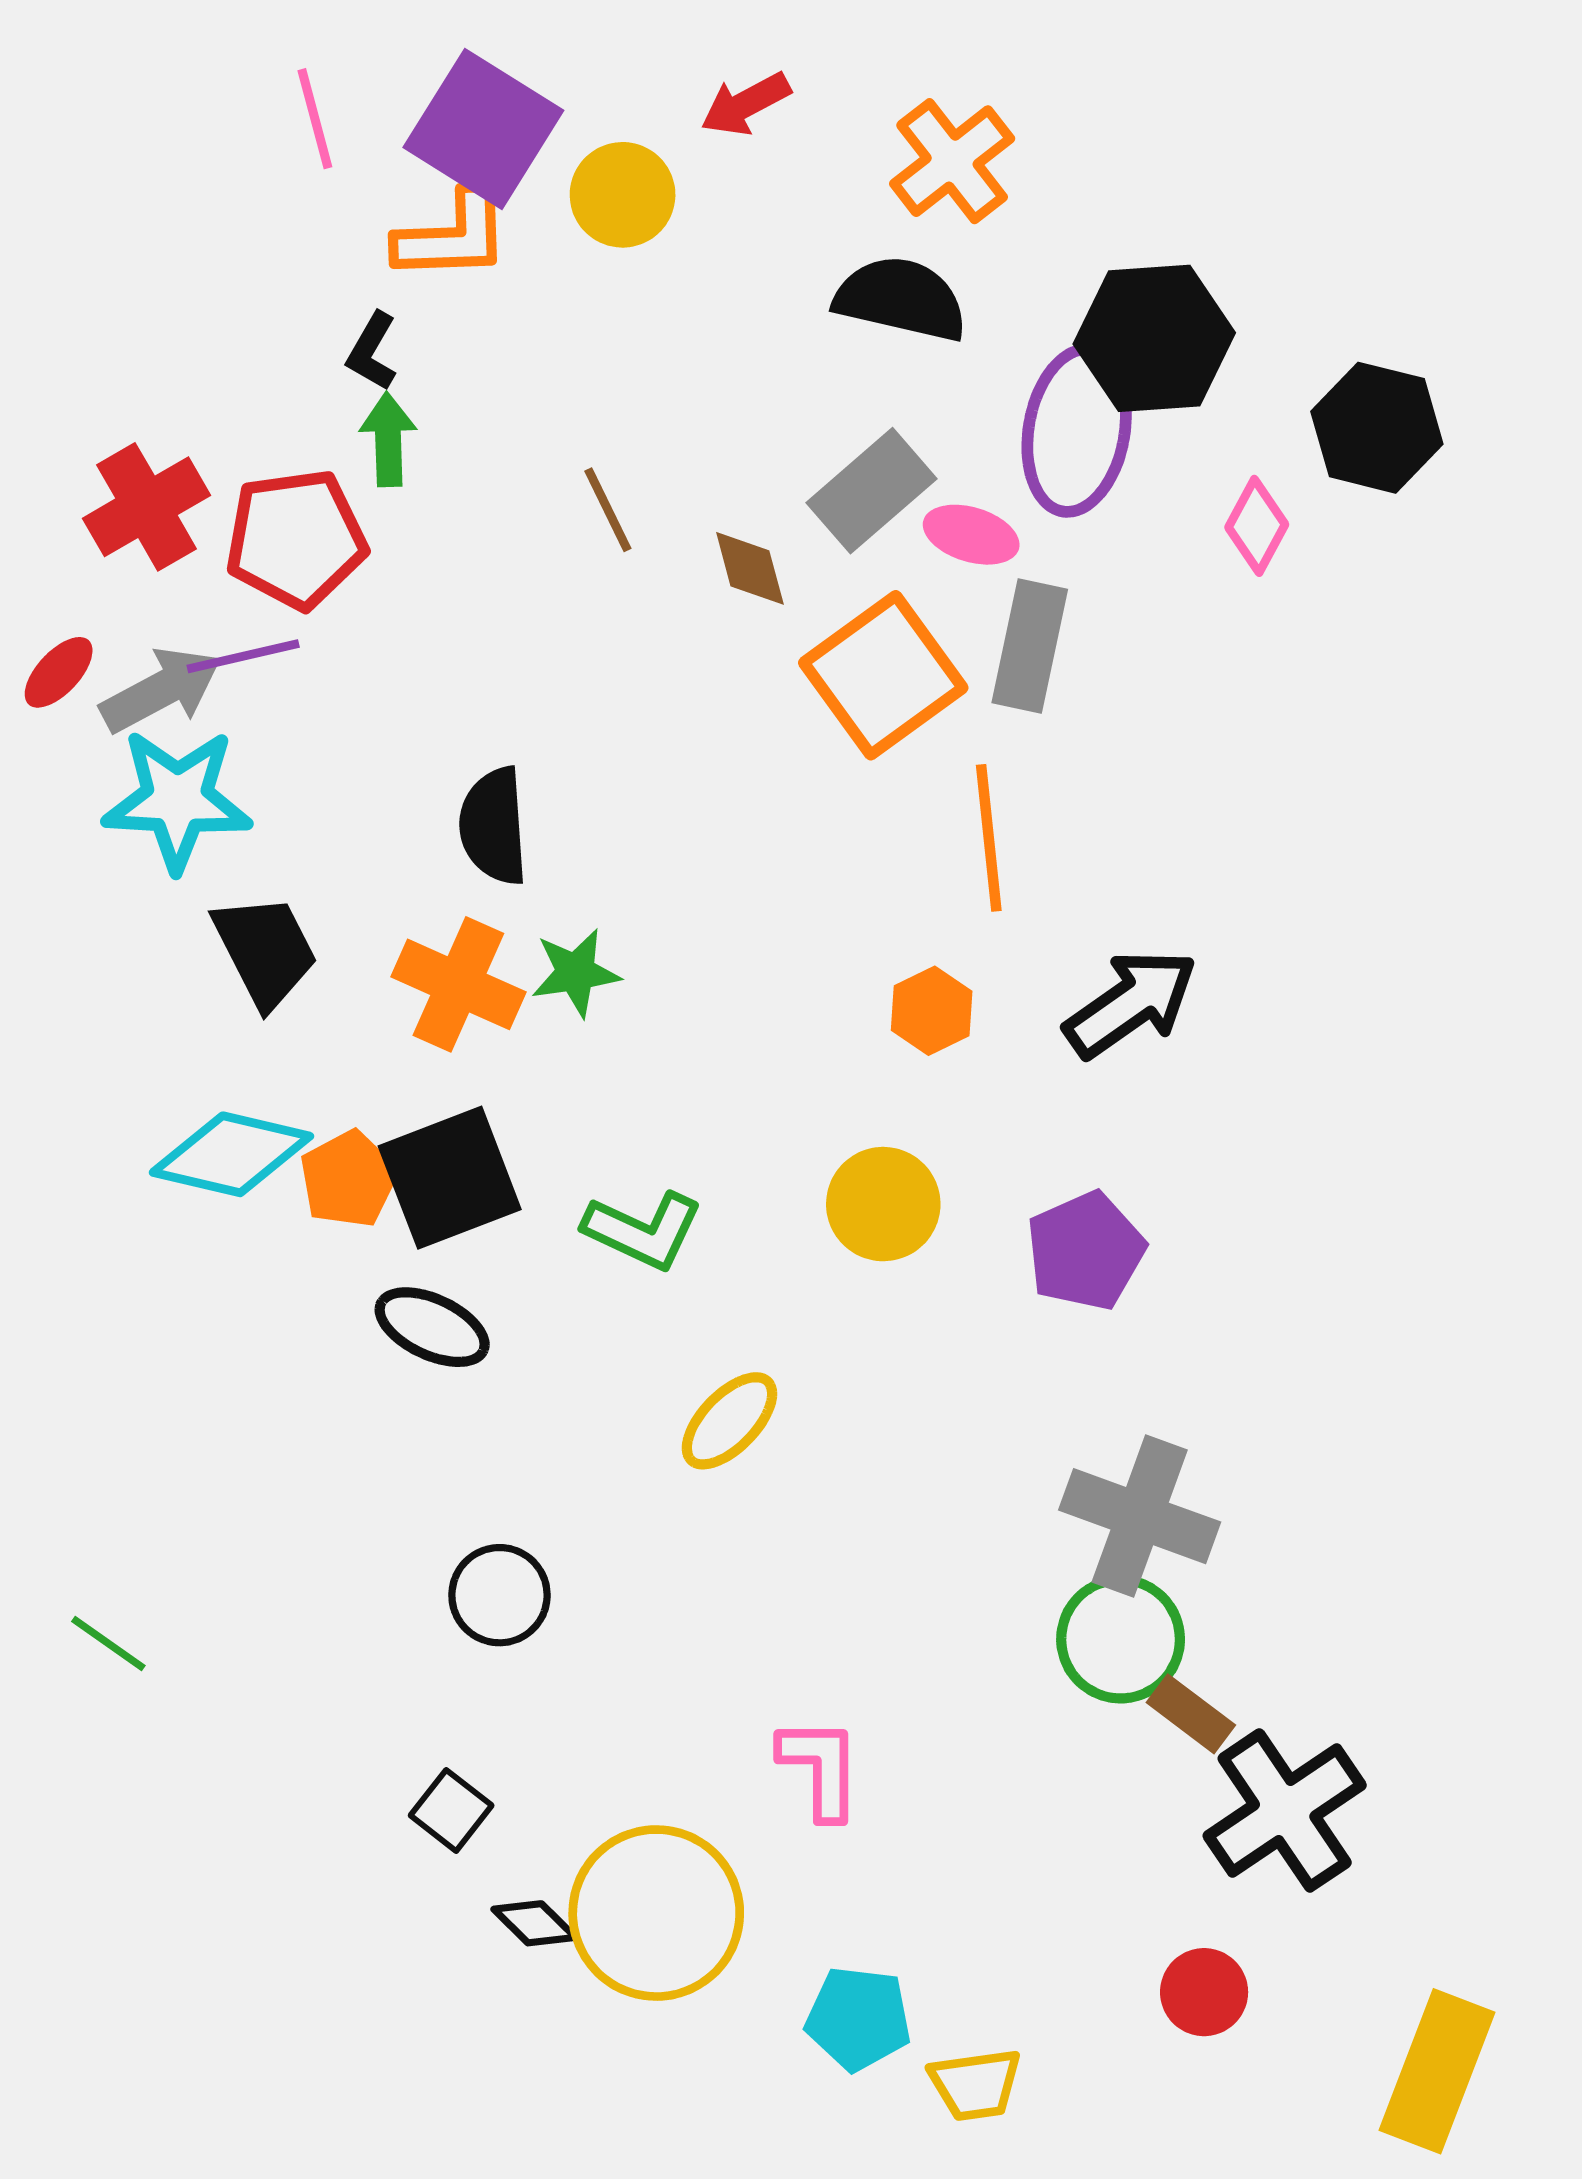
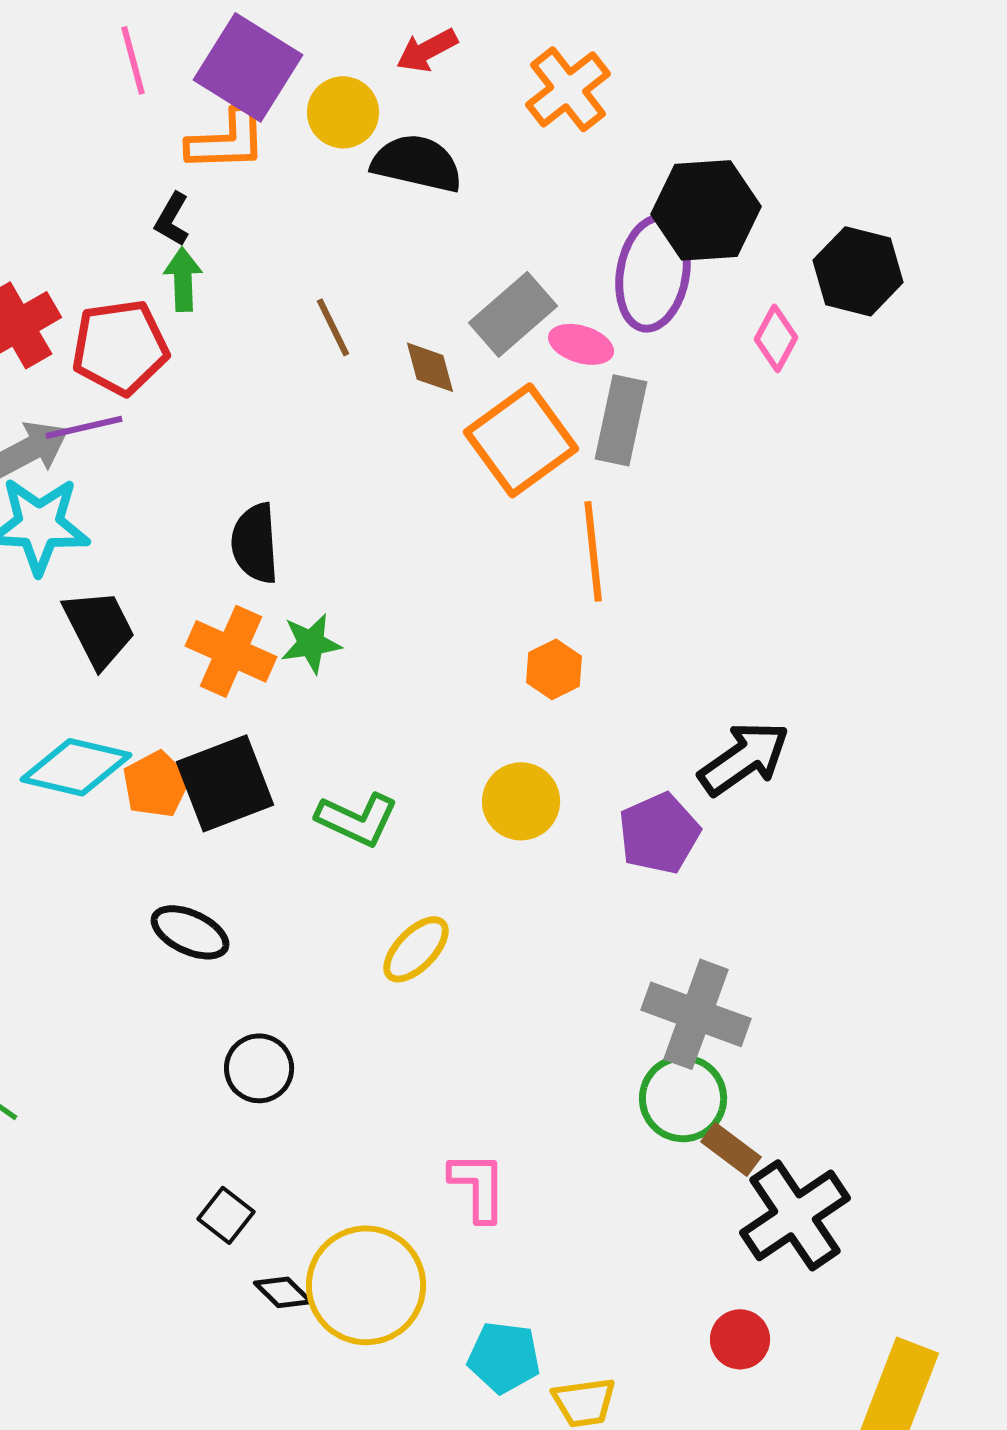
black semicircle: (901, 299) -> (417, 163), moved
black arrow: (1131, 1003) -> (744, 758), moved
black ellipse: (432, 1327) -> (190, 932), moved

